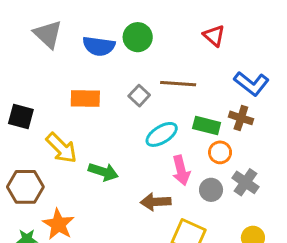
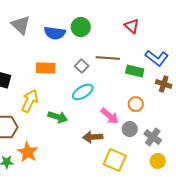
brown cross: (241, 118) -> (164, 84), moved
green rectangle: (207, 125) -> (135, 71), moved
cyan ellipse: (162, 134) -> (83, 92), moved
yellow arrow: (61, 148) -> (30, 101), turned -110
pink arrow: (181, 170) -> (110, 116), turned -36
gray cross: (245, 182) -> (153, 137), moved

